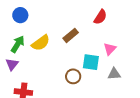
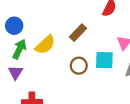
blue circle: (20, 15) -> (14, 26), moved
brown circle: (73, 76) -> (79, 66), moved

